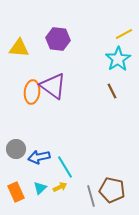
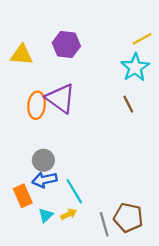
gray circle: (16, 149) -> (43, 160), moved
orange rectangle: (16, 192) -> (23, 196), moved

